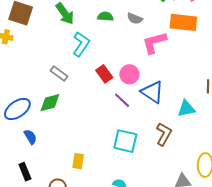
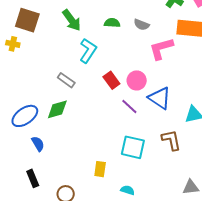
brown L-shape: (164, 134) -> (171, 140), turned -40
yellow rectangle: (78, 161) -> (100, 169), moved

